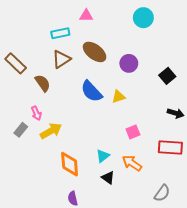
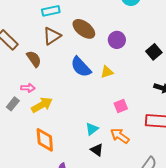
pink arrow: (36, 113) -> (28, 88), turned -64
orange diamond: (70, 164) -> (45, 140), moved

